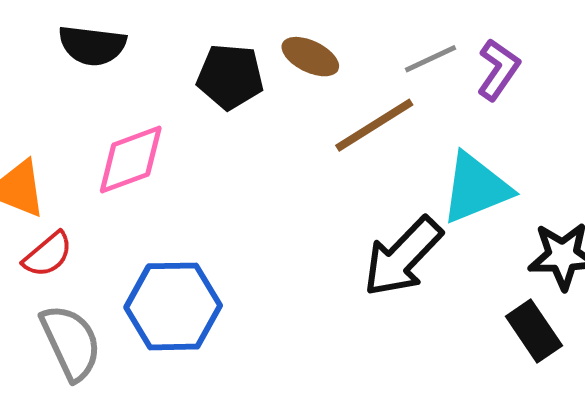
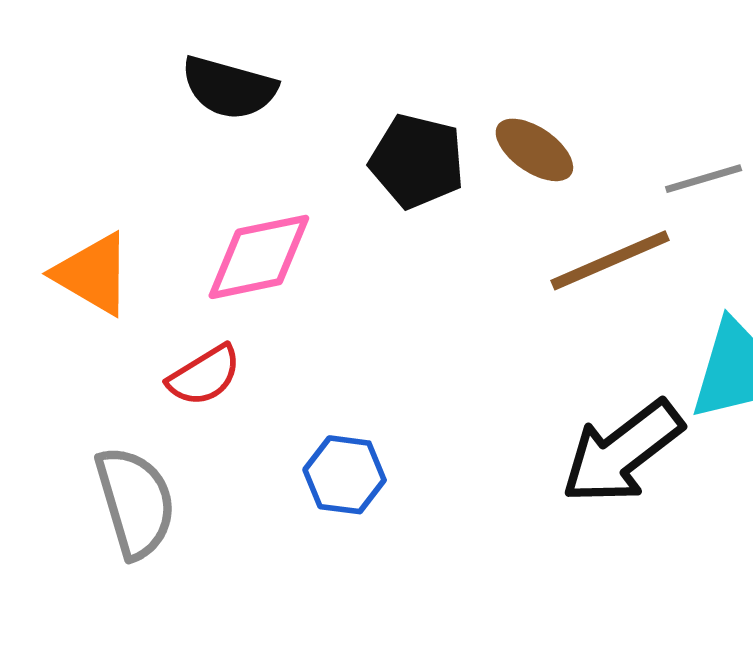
red semicircle: (48, 255) -> (204, 375), moved
blue hexagon: (173, 306) -> (345, 475), moved, size x0.6

